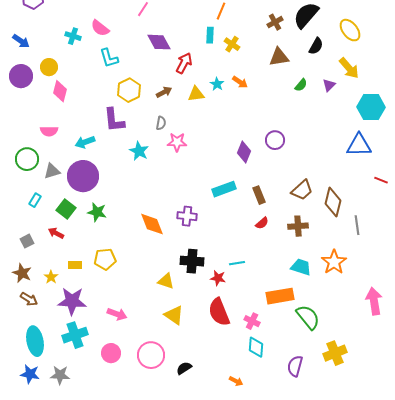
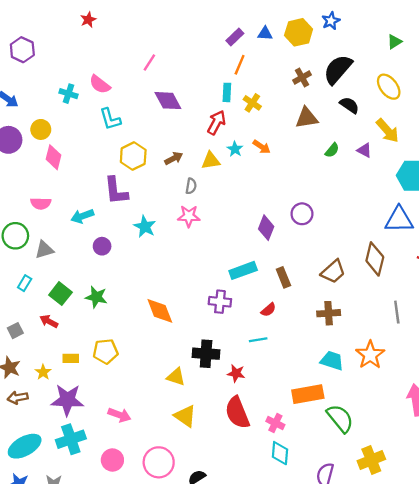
black semicircle: (316, 46) -> (349, 105), turned -84
red arrow: (184, 63) -> (216, 123), moved
purple triangle: (329, 85) -> (364, 150), turned -48
gray semicircle: (161, 123) -> (191, 186), moved
purple circle: (83, 176) -> (102, 246), moved, size x0.5
brown diamond: (333, 202) -> (375, 259), moved
purple cross: (187, 216) -> (220, 302), moved
red semicircle: (262, 223) -> (268, 310), moved
cyan line: (237, 263) -> (258, 340), moved
brown arrow: (29, 299) -> (18, 398), turned 138
cyan ellipse: (35, 341) -> (25, 446), turned 72

